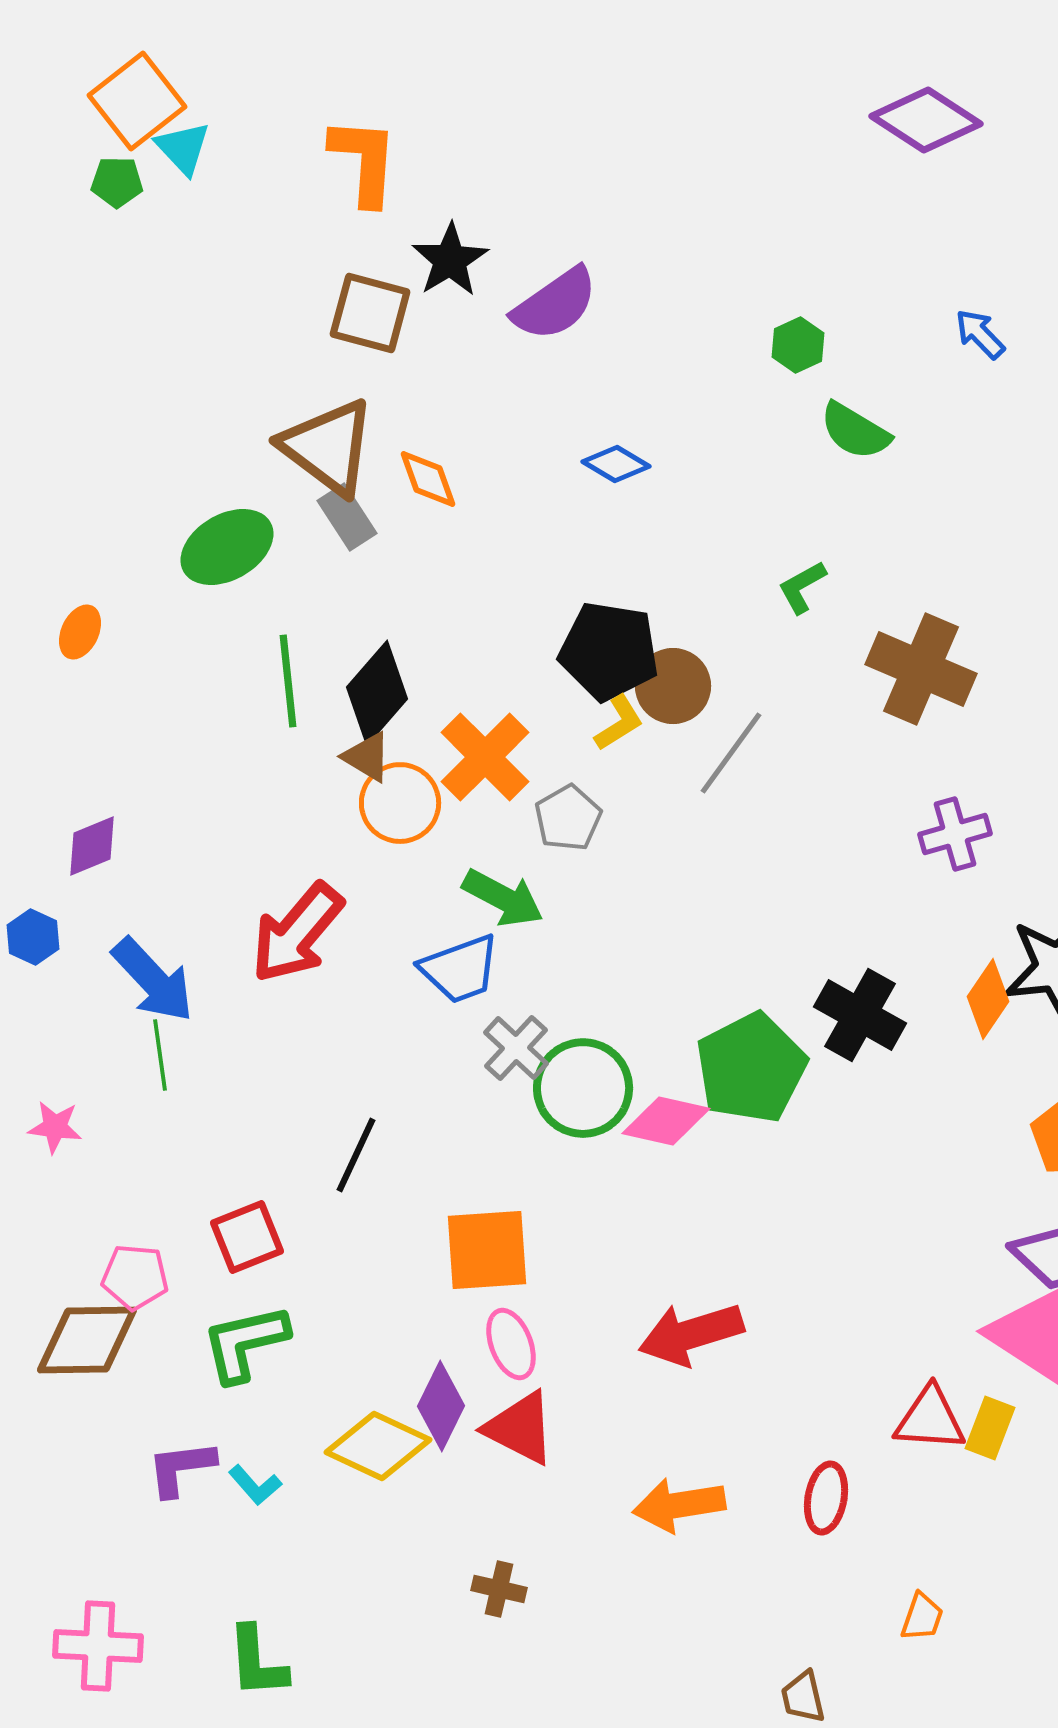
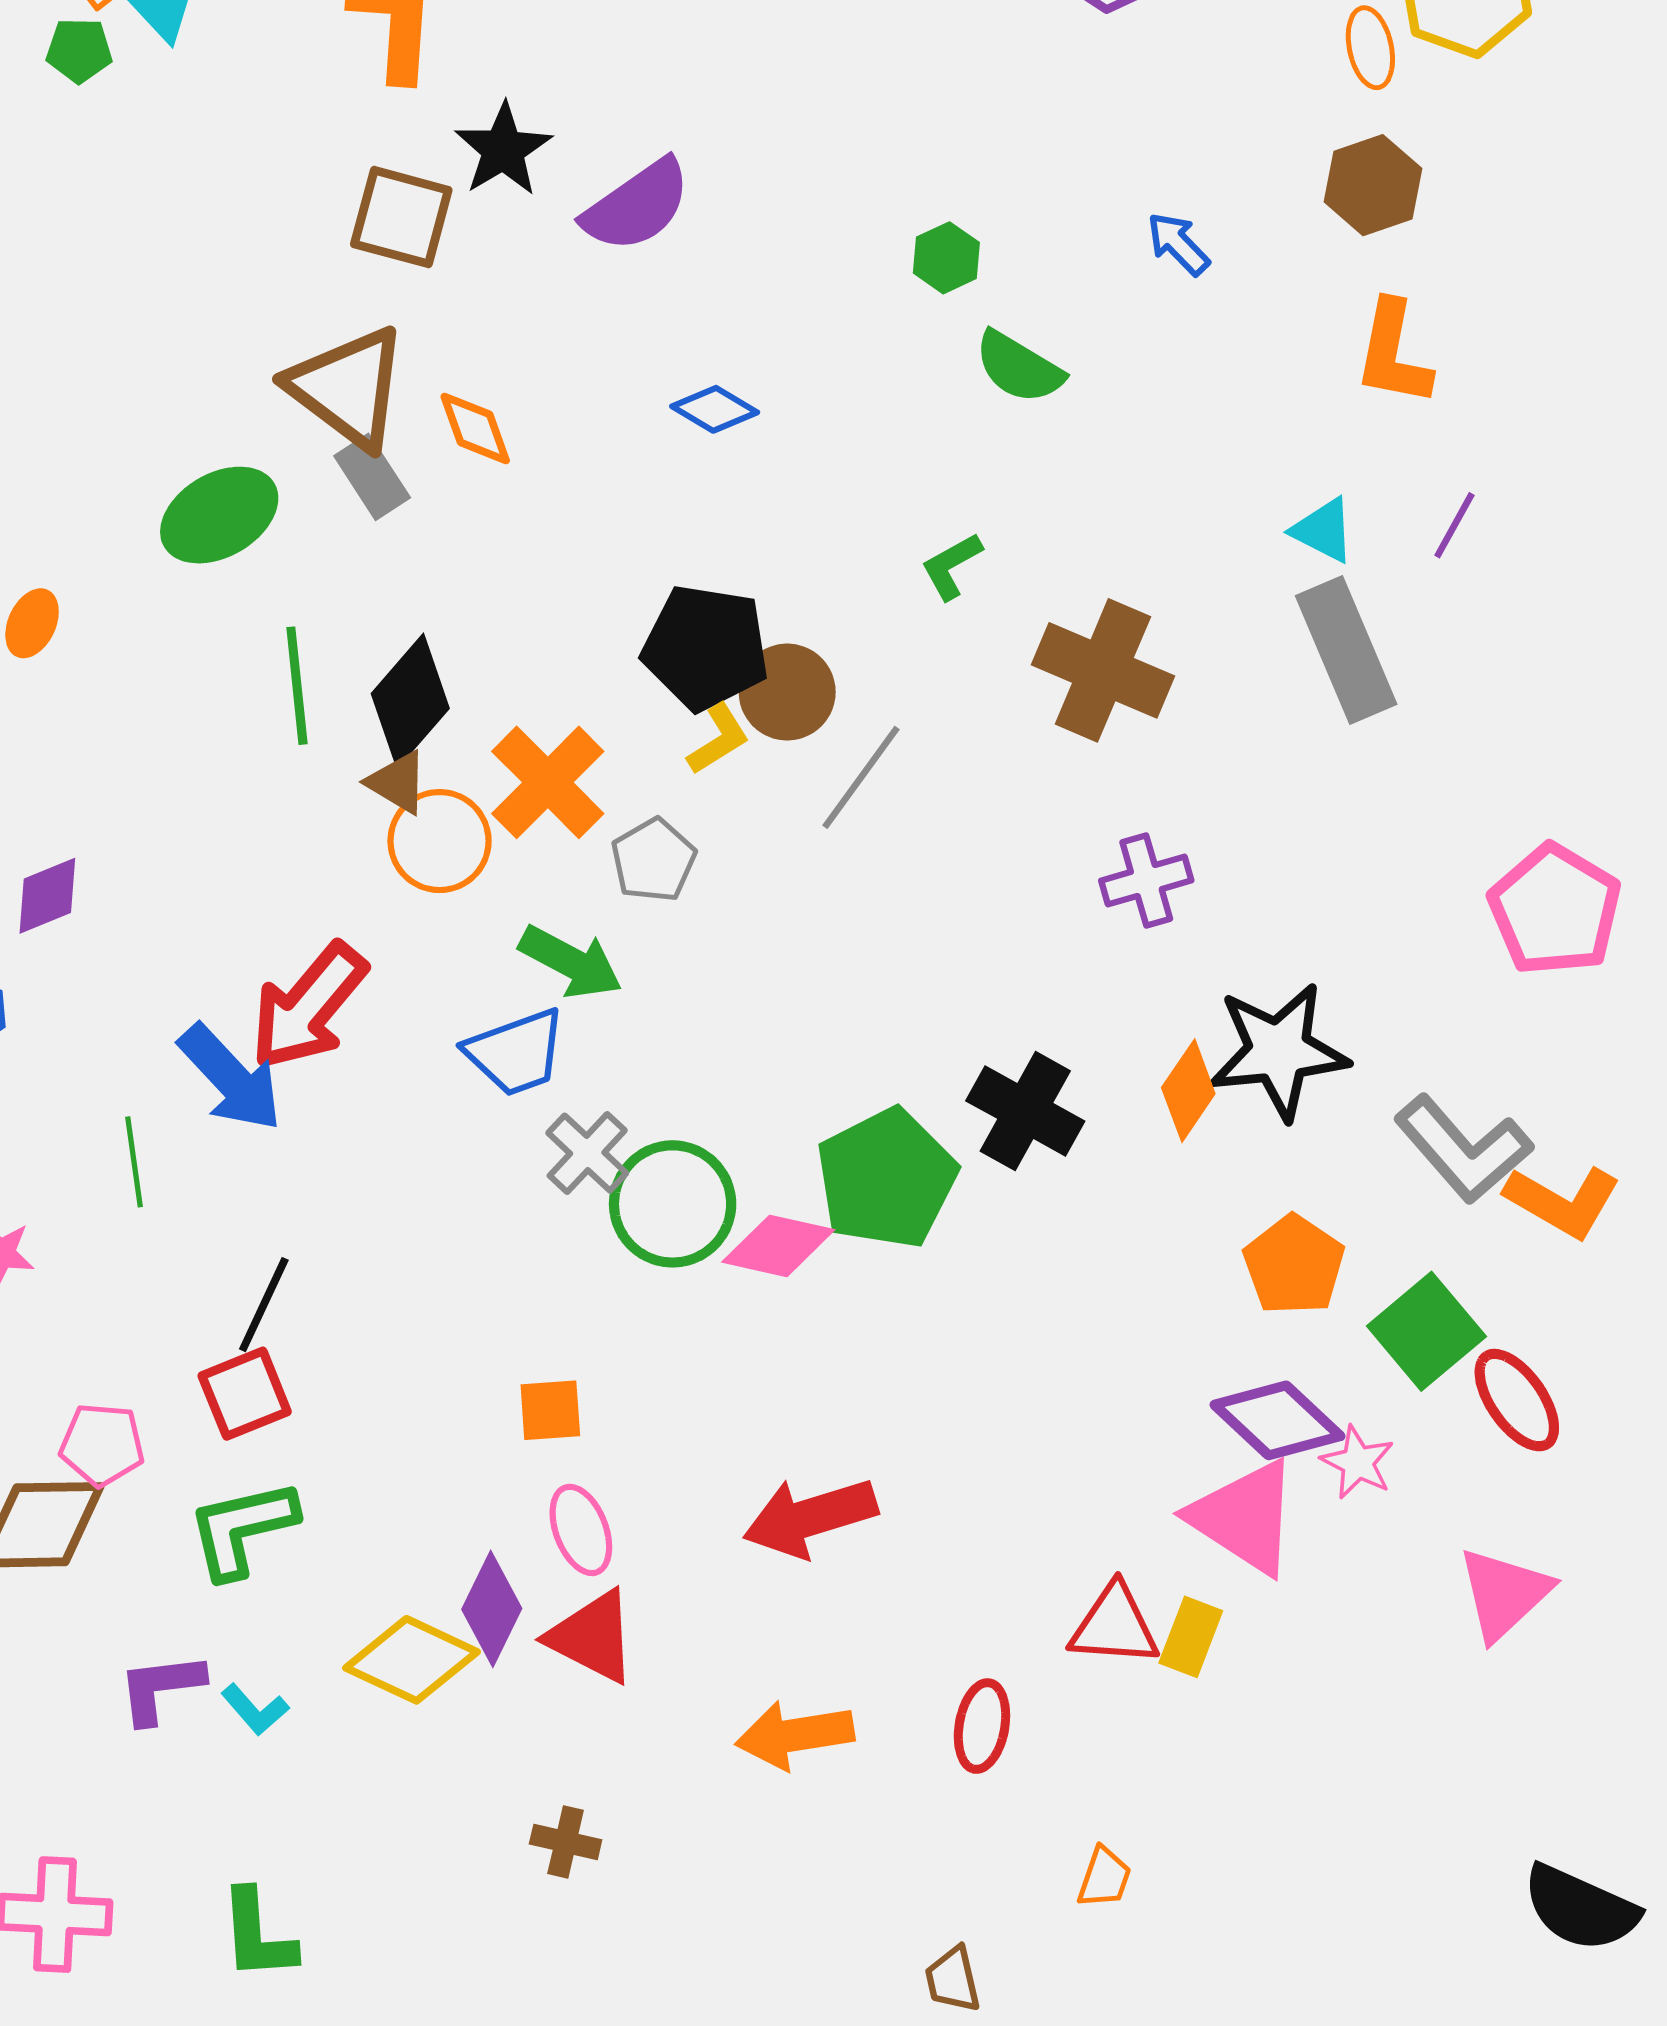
blue arrow: (153, 980) -> (231, 1078), moved
black line: (356, 1155) -> (264, 1305), moved
orange square: (487, 1250) -> (550, 1410), size x0.6

